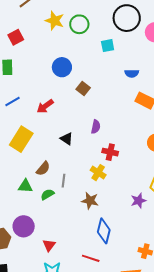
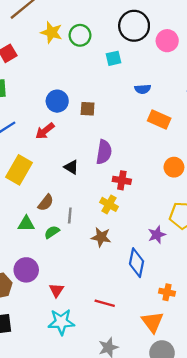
blue circle: (62, 67) -> (57, 101), moved
brown square: (83, 88) -> (88, 109), turned -32
purple semicircle: (96, 127) -> (104, 152), size x1.5
blue diamond: (104, 231) -> (137, 263), moved

